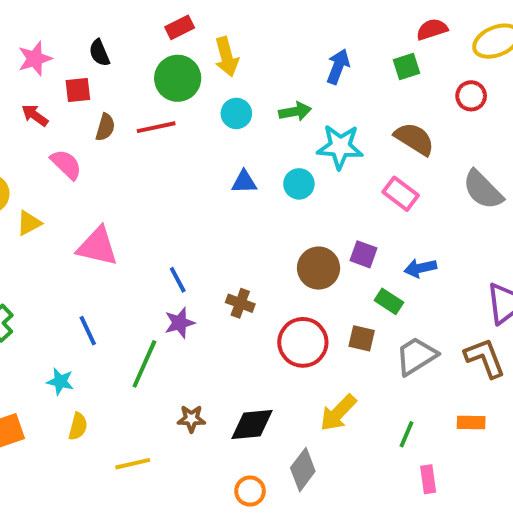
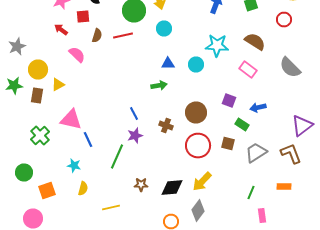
green arrow: (295, 112) -> (159, 86), moved
pink triangle: (97, 246) -> (71, 120), moved
brown circle: (319, 268) -> (196, 112), moved
yellow arrow: (338, 413) -> (202, 182), moved

